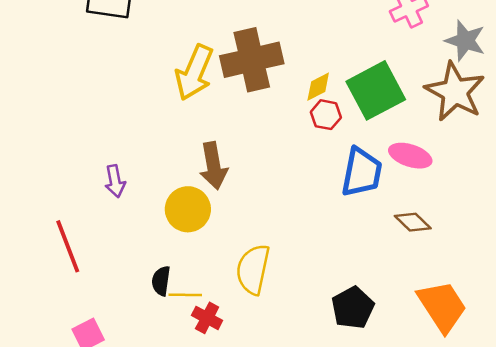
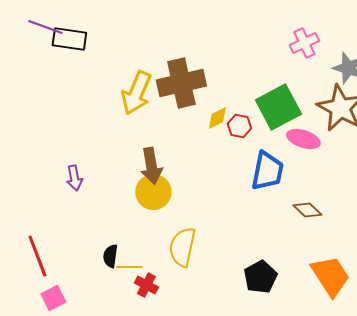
yellow diamond: (318, 87) -> (217, 118), moved
pink ellipse: (410, 156) -> (303, 139), moved
yellow circle: (188, 209) -> (153, 192), moved
red line: (68, 246) -> (37, 256), moved

